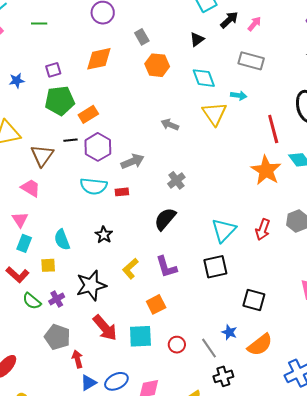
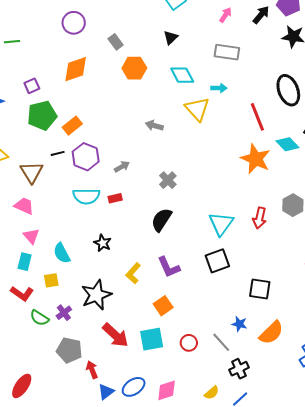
black arrow: (229, 20) -> (261, 15), moved
gray arrow: (132, 161) -> (122, 167), size x0.7
pink triangle: (20, 220) -> (31, 236), moved

